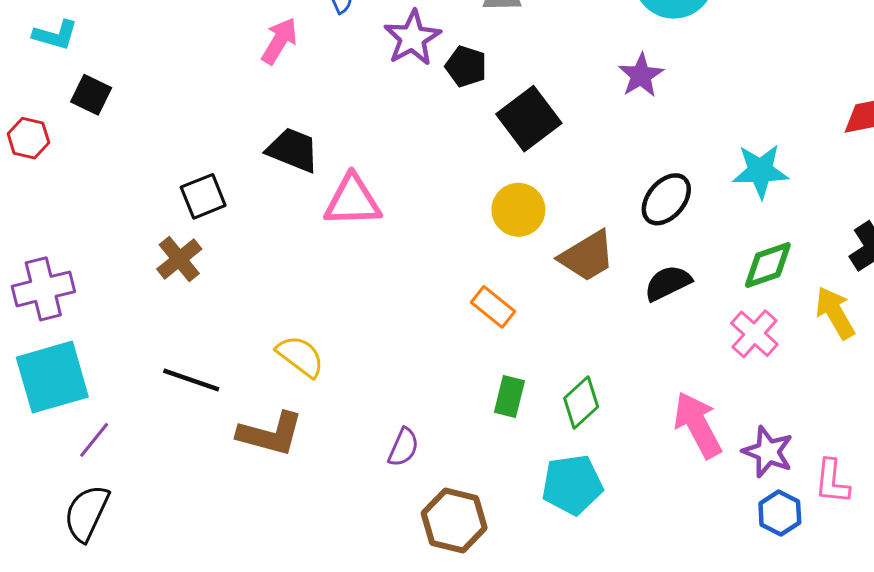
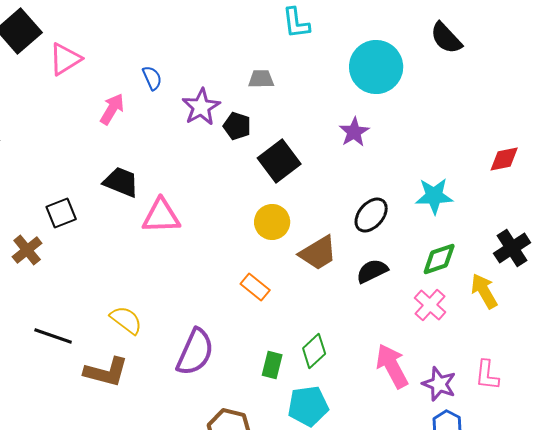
brown cross: (179, 259) -> (27, 250), moved
green rectangle: (509, 397) -> (272, 365), moved
purple semicircle: (403, 447) -> (195, 352), moved, size x1.8
pink L-shape: (832, 482) -> (487, 375), moved

